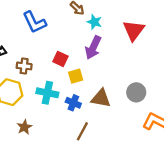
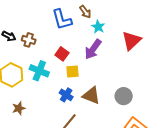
blue L-shape: (34, 22) -> (62, 19), moved
brown cross: (24, 66) -> (29, 40), moved
cyan cross: (47, 93) -> (39, 71), moved

